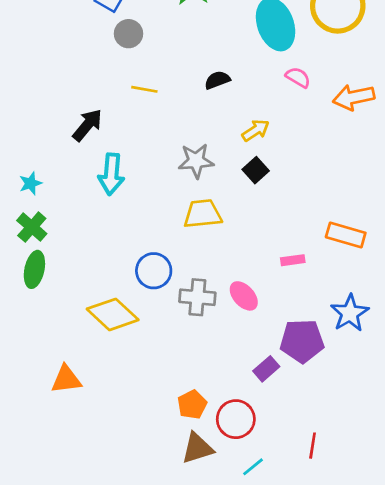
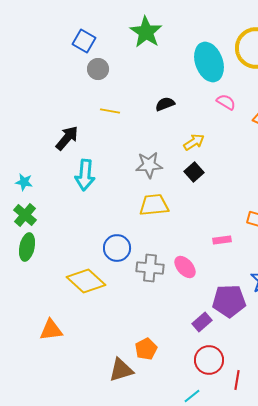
cyan star: (30, 183) -> (24, 182), turned 30
red circle: (236, 419) -> (209, 360), moved
brown triangle: (197, 448) -> (121, 370), moved

